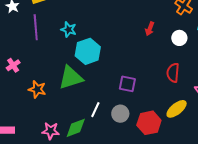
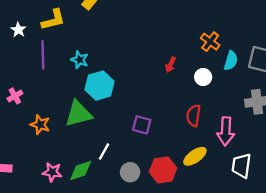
gray circle: (120, 114) -> (130, 172), moved

